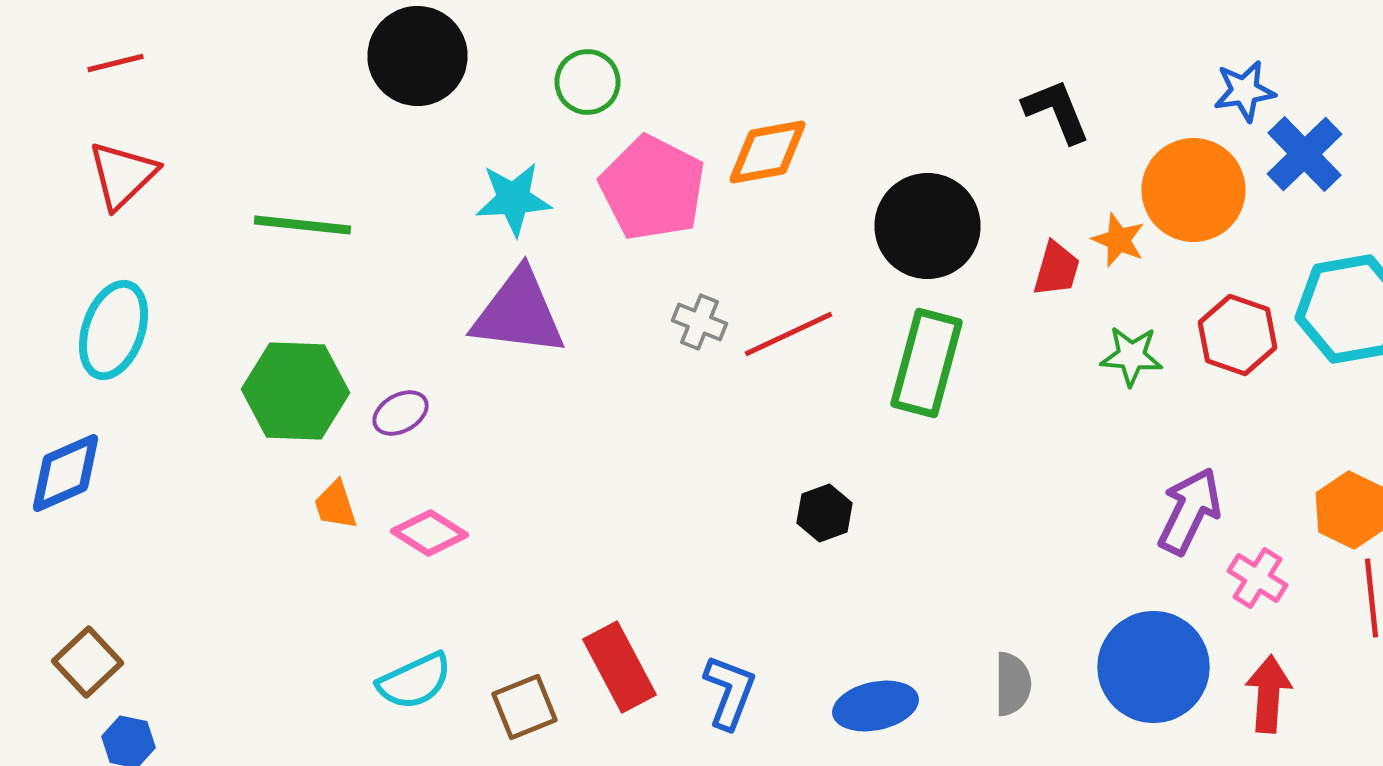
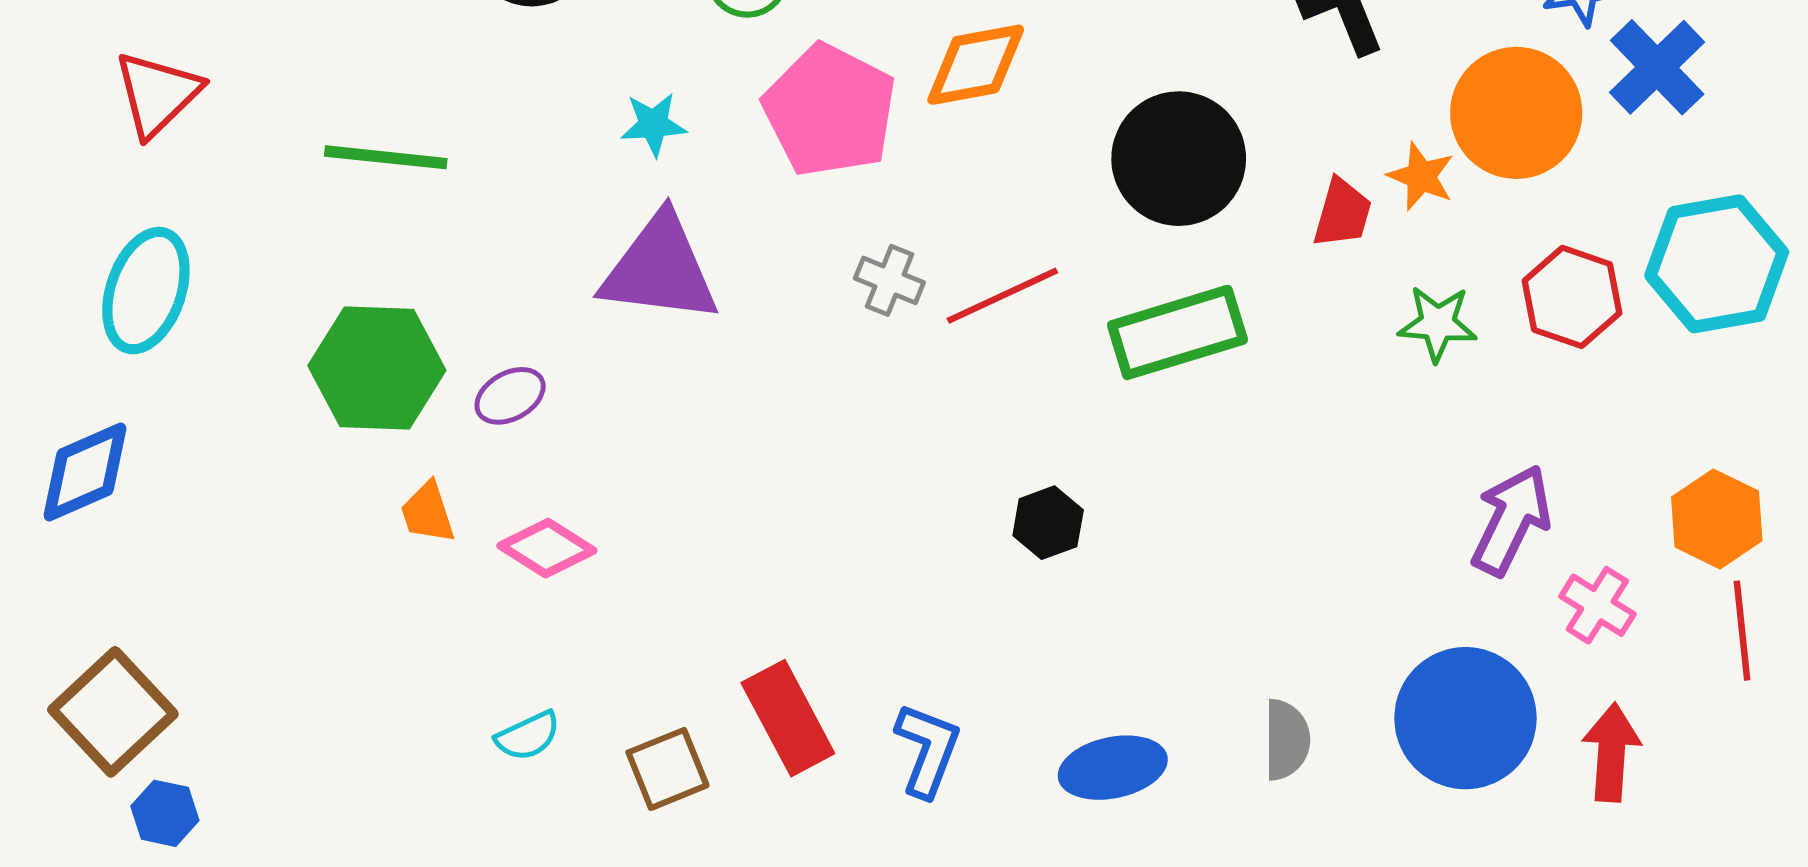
cyan star: (514, 199) -> (653, 124), size x0.7
green rectangle: (926, 363) -> (1177, 332), turned 58
brown square: (88, 662) -> (113, 712), size x1.4
cyan semicircle: (414, 681) -> (528, 736), size x0.7

